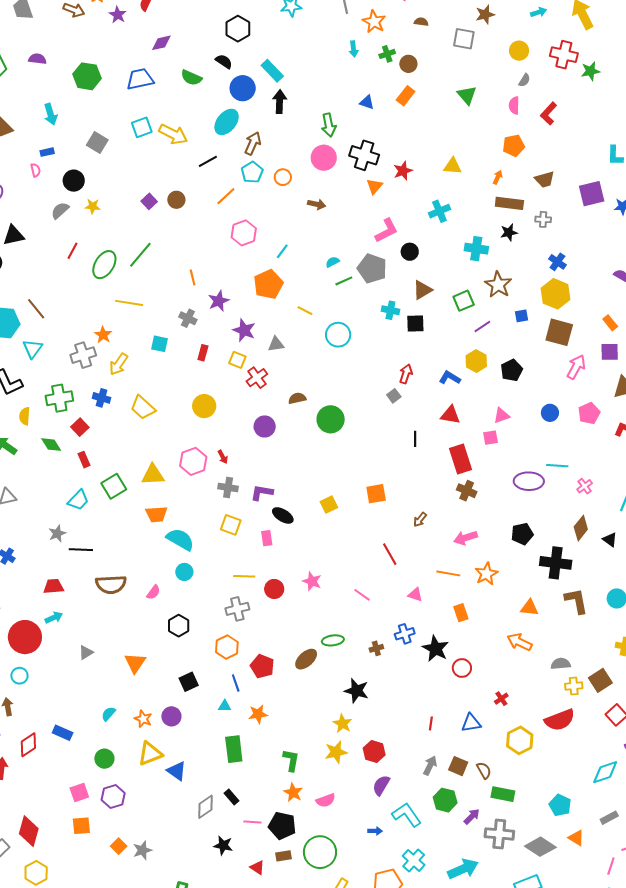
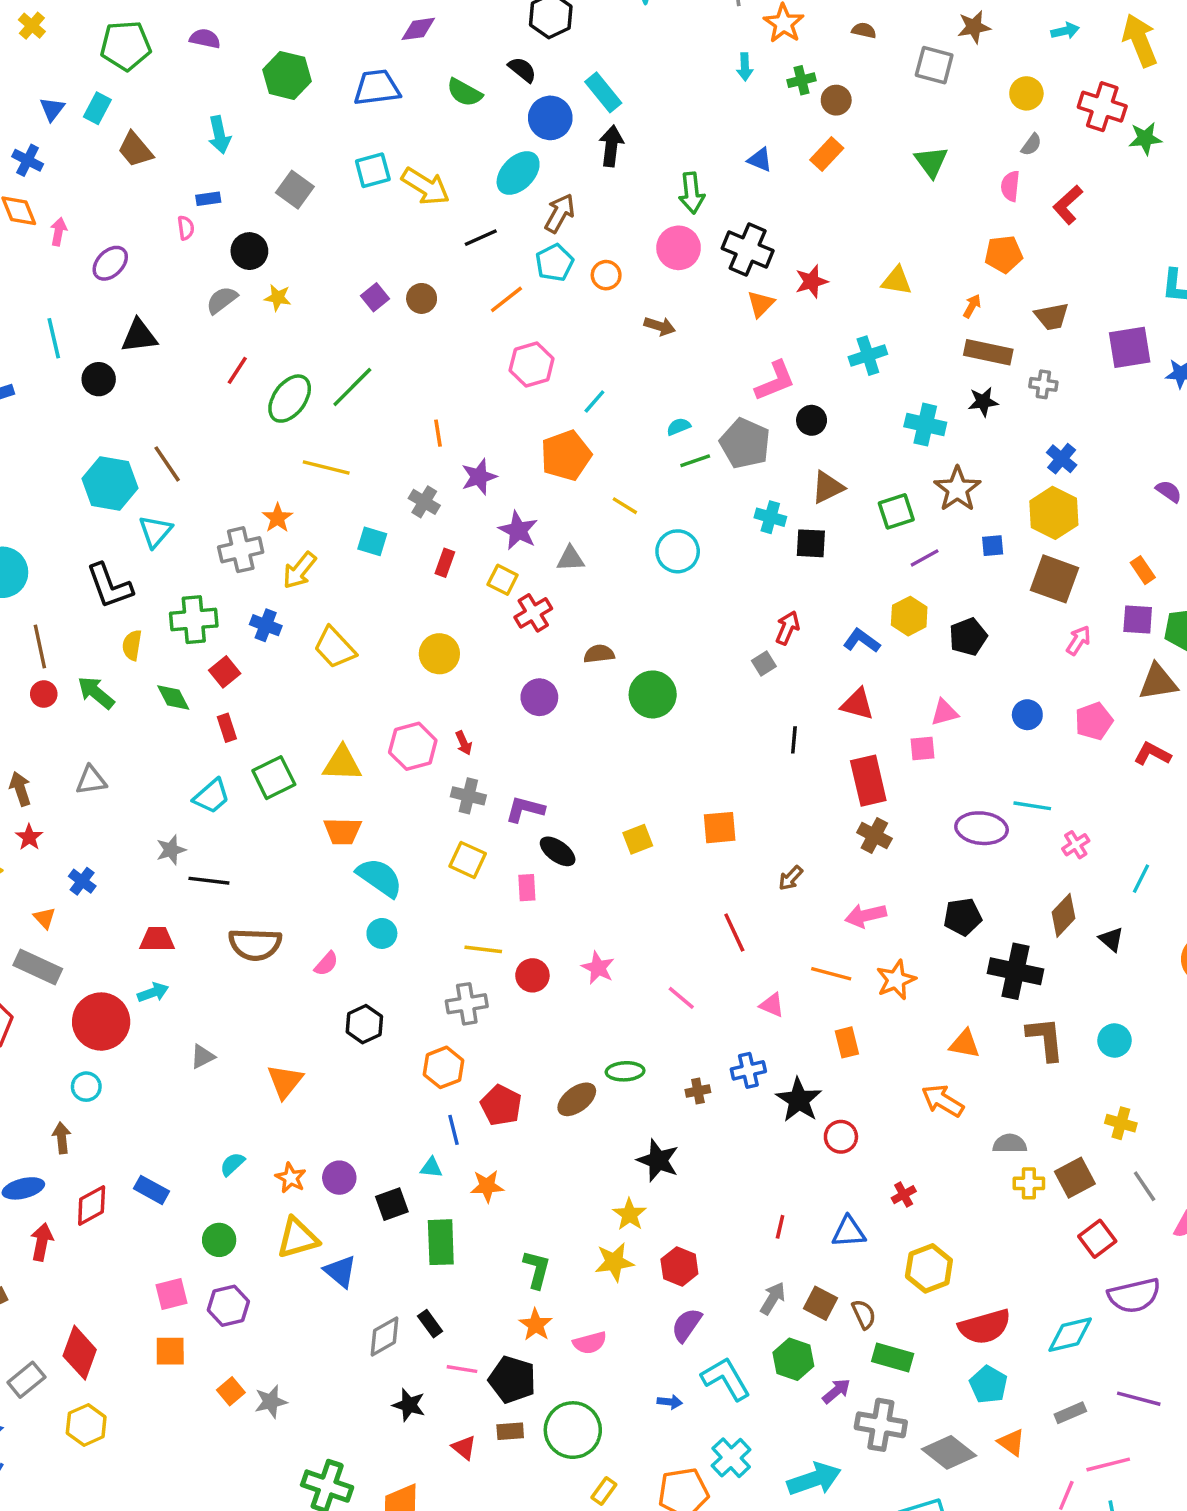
pink arrow: (576, 367) -> (1078, 640), size x0.7
black square: (189, 682) -> (392, 1204), moved
red semicircle: (560, 720) -> (985, 1327), moved

